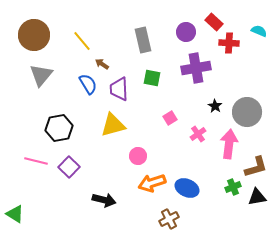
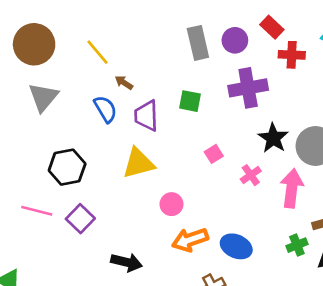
gray rectangle: (143, 40) -> (198, 43), moved
black star: (215, 106) -> (273, 138), size x1.6

